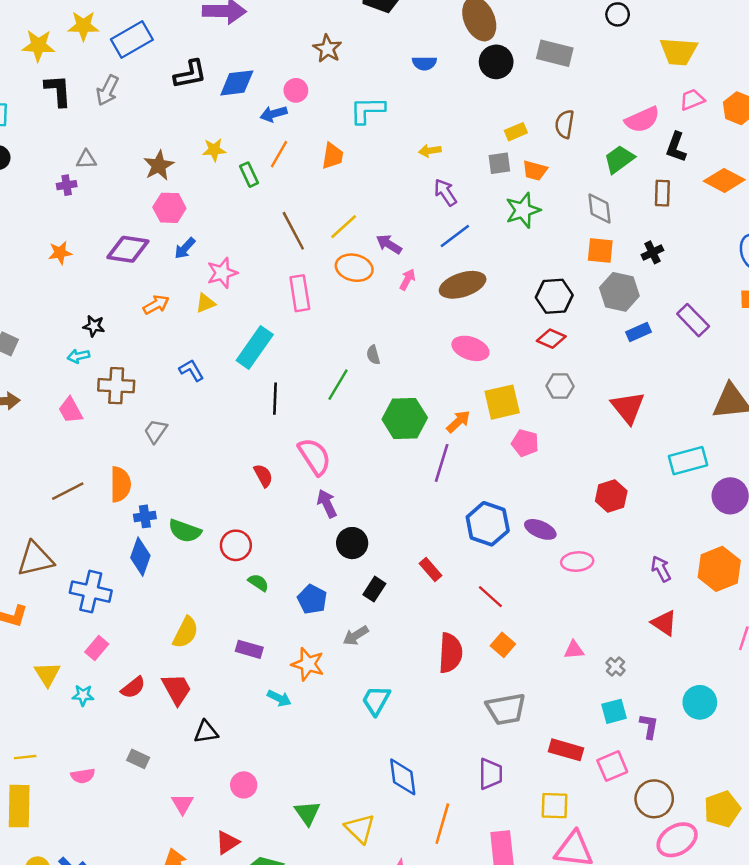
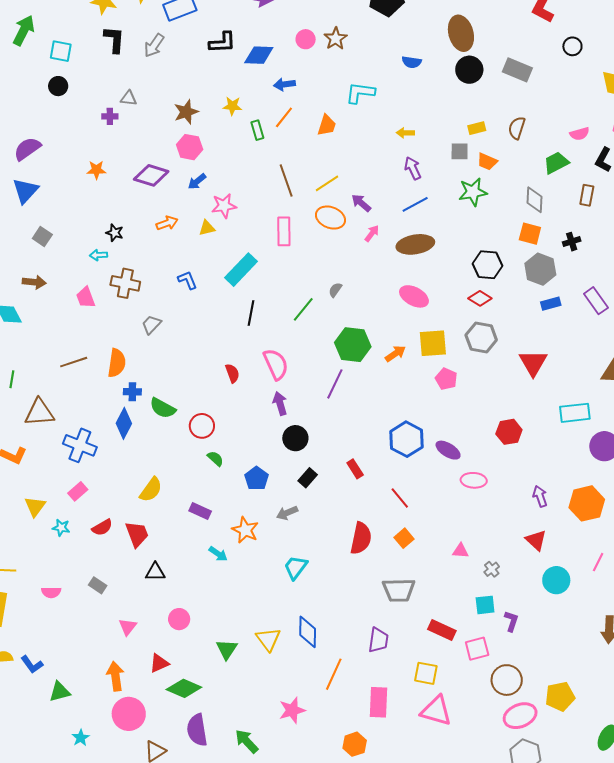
pink circle: (296, 90) -> (306, 39), moved
pink semicircle: (642, 120) -> (580, 134), size x0.7
gray semicircle: (373, 355) -> (335, 290), turned 42
gray hexagon: (560, 386) -> (481, 337), size x1.4
purple line: (442, 463) -> (335, 384), moved
cyan circle: (700, 702) -> (556, 580), moved
yellow triangle: (360, 829) -> (268, 639), moved

